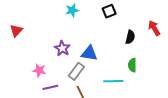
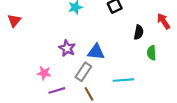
red triangle: (16, 30) -> (14, 20), moved
green semicircle: (132, 65) -> (152, 53), moved

